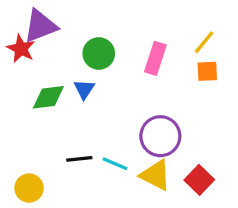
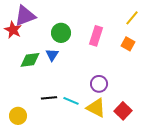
yellow line: (204, 42) -> (132, 18), moved
orange square: (207, 71) -> (128, 44), turned 32
purple circle: (160, 136) -> (99, 84), size x0.7

